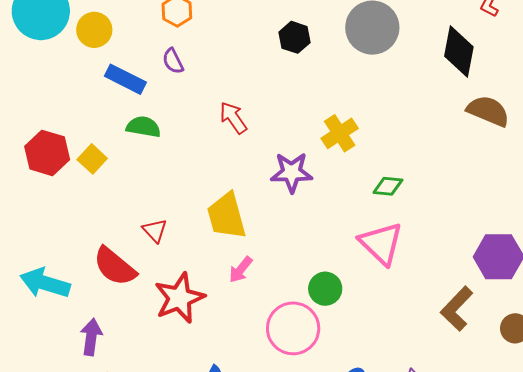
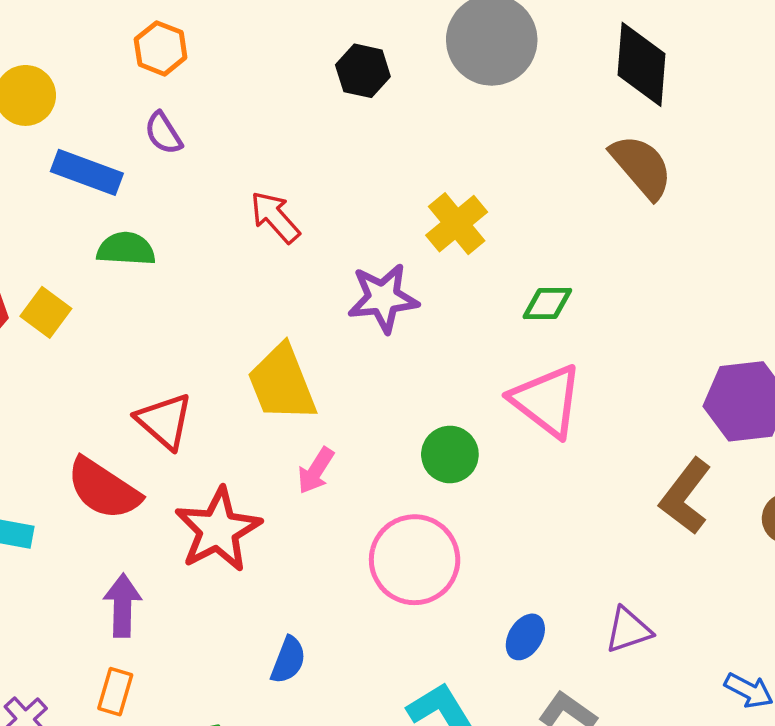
brown semicircle: (488, 111) -> (641, 167), moved, turned 33
red triangle: (155, 231) -> (164, 421), size x1.4
green circle: (325, 289) -> (450, 454), moved
purple arrow: (91, 337) -> (122, 605), moved

